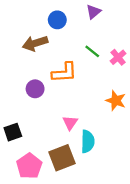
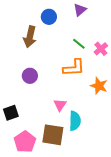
brown arrow: (35, 43) -> (30, 37), turned -60
orange L-shape: (64, 72) -> (74, 68), moved
brown square: (62, 158) -> (53, 135), turned 30

